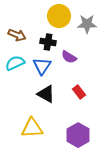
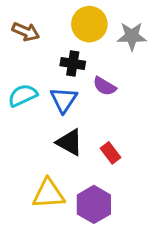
brown arrow: (17, 35) -> (26, 32), moved
red rectangle: (79, 92) -> (111, 153), moved
purple hexagon: (78, 135) -> (94, 204), moved

